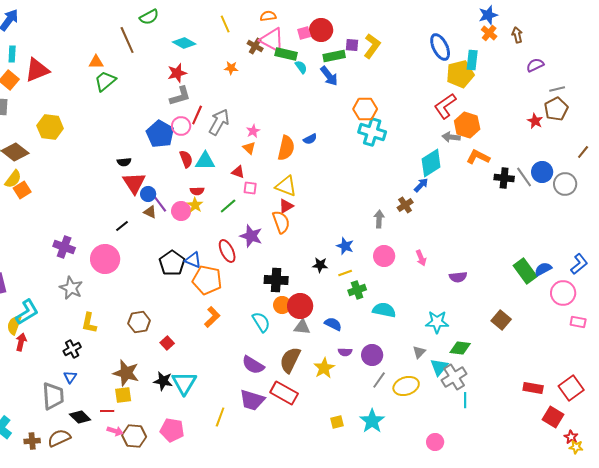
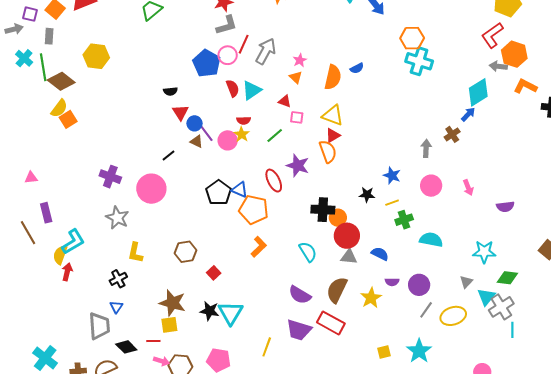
cyan triangle: (205, 161) -> (252, 90), turned -35
red triangle: (134, 183) -> (180, 112), size x0.7
orange circle: (282, 305) -> (338, 218), moved

